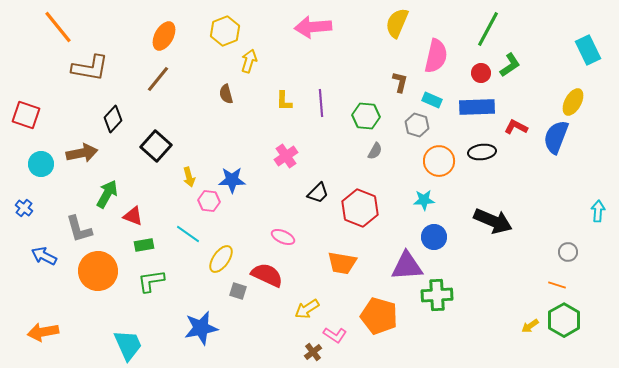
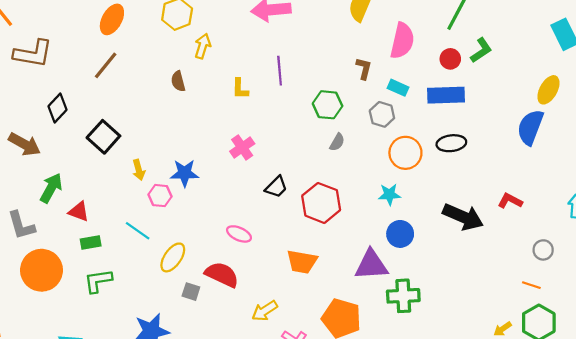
purple line: (321, 103) -> (280, 71), moved
red L-shape: (516, 127) -> (510, 201), moved
brown arrow: (82, 153) -> (24, 144), turned 40

